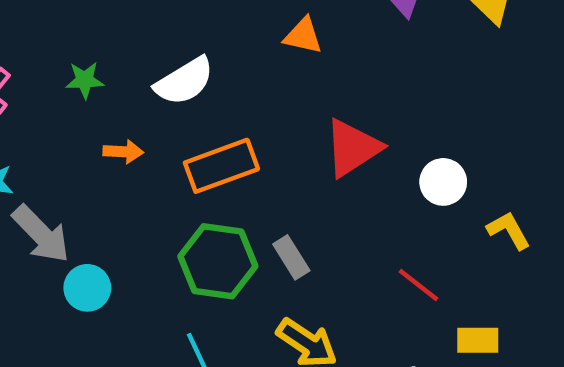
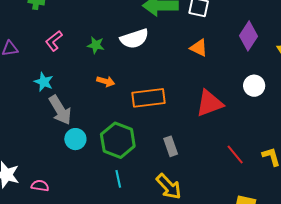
white semicircle: (184, 81) -> (134, 39), moved
white circle: (443, 182) -> (254, 86), moved
green hexagon: (218, 261) -> (118, 140), moved
red line: (418, 285) -> (235, 154), moved

